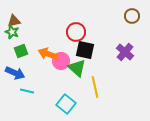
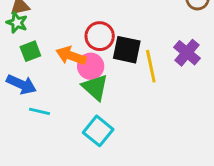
red circle: (76, 32) -> (100, 36), moved
green triangle: (77, 68) -> (95, 87), moved
yellow line: (95, 87) -> (151, 66), moved

